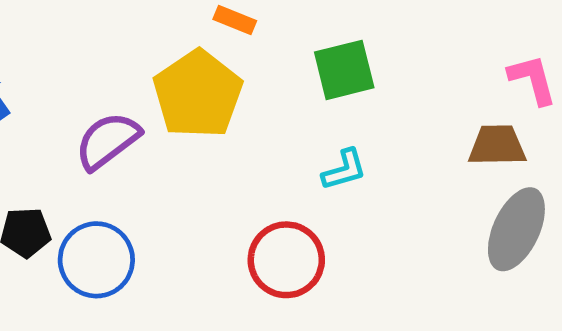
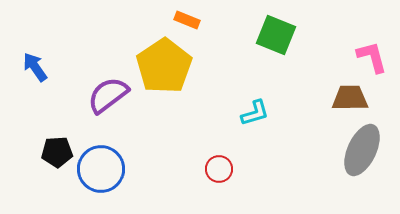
green square: (344, 70) -> (276, 35), moved, turned 36
red circle: (286, 260) -> (219, 169), size x0.6

